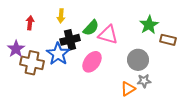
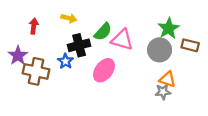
yellow arrow: (61, 16) -> (69, 18), turned -80
blue star: (58, 54) -> (65, 61), size x0.6
gray circle: (138, 60) -> (160, 50), moved
orange triangle: (128, 89) -> (167, 79), moved, turned 49

